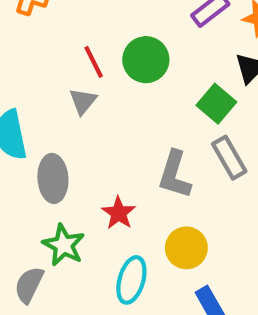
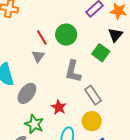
gray rectangle: (229, 158) -> (93, 95), moved
gray L-shape: (175, 175) -> (73, 71), moved
gray ellipse: (53, 178) -> (27, 93), turned 45

